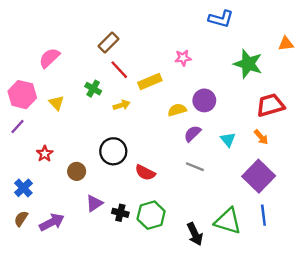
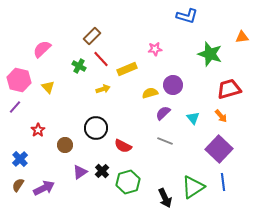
green cross: (93, 89) -> (79, 66), moved
black cross: (120, 213) -> (102, 171), moved, turned 32
green triangle: (228, 221) -> (193, 187), turned -50

